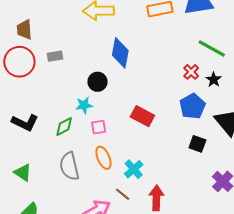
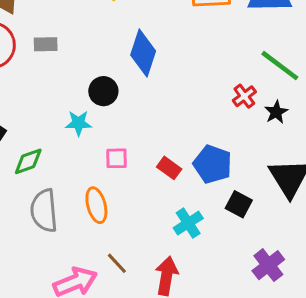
blue pentagon: (193, 106) -> (213, 164), moved, turned -30
red rectangle: (142, 116) -> (169, 168), moved, size x0.7
green diamond: (64, 127) -> (28, 161), moved
pink square: (99, 127) -> (117, 158), moved
cyan cross: (134, 169) -> (188, 223), moved

